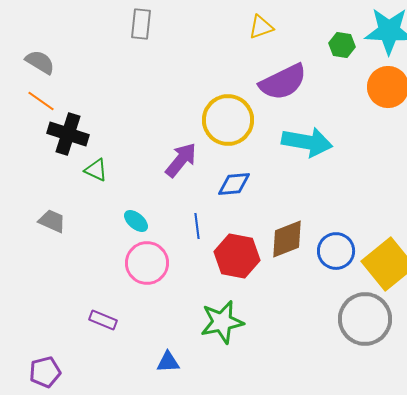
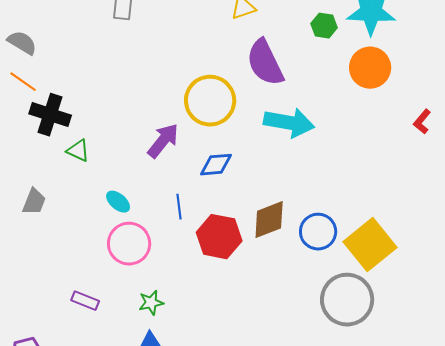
purple semicircle: (283, 82) -> (265, 63), turned 90
gray trapezoid: (52, 221) -> (34, 202), turned 88
green star: (222, 322) -> (151, 303), moved, size x0.6

